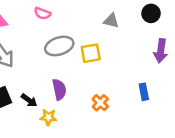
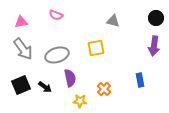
black circle: (151, 13) -> (156, 18), moved
gray ellipse: (59, 46) -> (57, 55), moved
yellow star: (48, 117) -> (80, 101), moved

